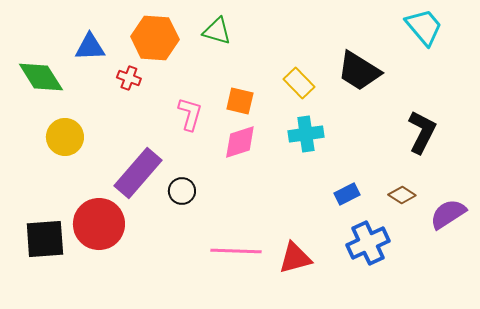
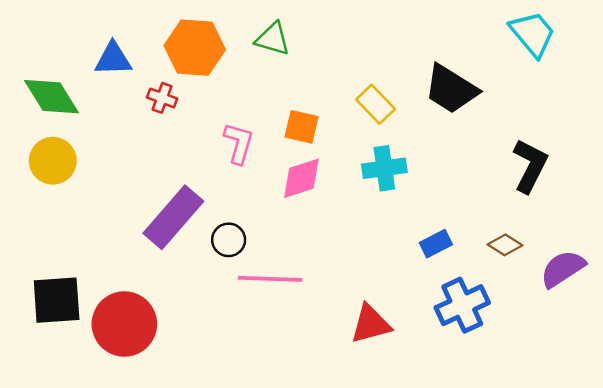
yellow circle: (65, 137) -> (53, 161), moved
red circle: (99, 224) -> (124, 324), moved
pink line: (236, 251) -> (270, 279), moved

